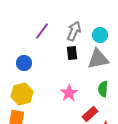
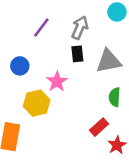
cyan circle: (100, 35) -> (117, 12), moved
pink star: (69, 93) -> (57, 82), moved
yellow hexagon: (22, 94) -> (37, 103), moved

